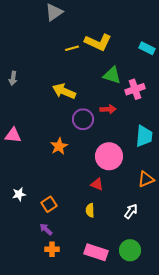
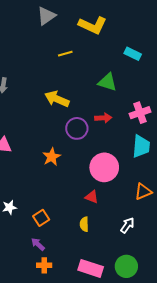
yellow L-shape: (98, 42) -> (93, 25), moved
cyan rectangle: (147, 48) -> (133, 54), moved
pink cross: (135, 89) -> (140, 113), moved

